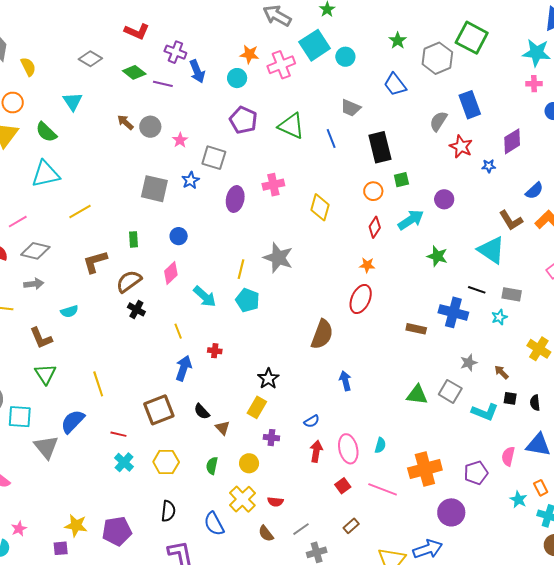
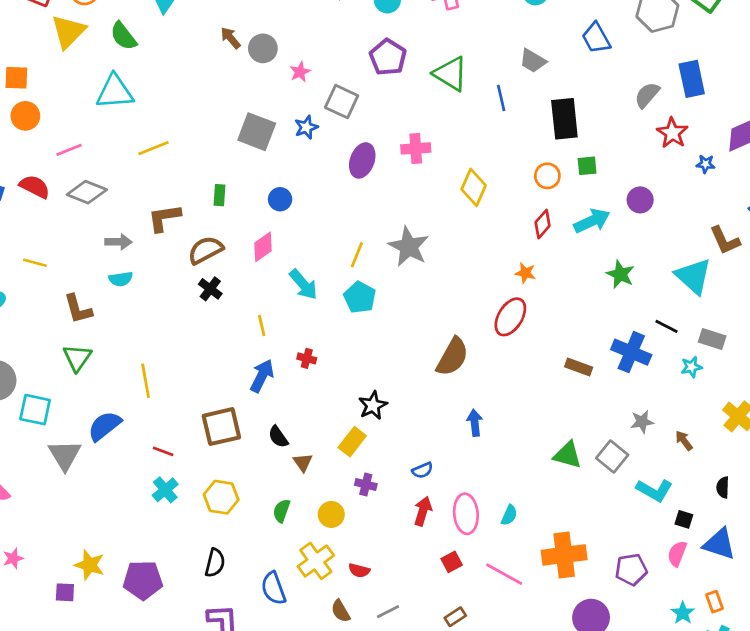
gray arrow: (34, 284) -> (118, 242), moved
black square: (510, 398) -> (684, 519), moved

